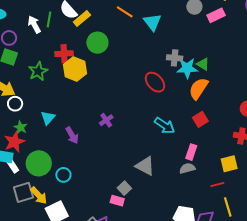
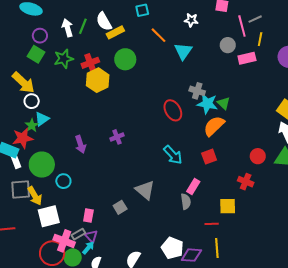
red cross: (64, 54) -> (90, 63), turned -30
green star: (38, 71) -> (64, 59), moved
cyan triangle: (48, 118) -> (42, 119), moved
gray semicircle: (187, 168) -> (186, 201), turned 84
pink rectangle: (117, 201) -> (88, 215), moved, turned 72

